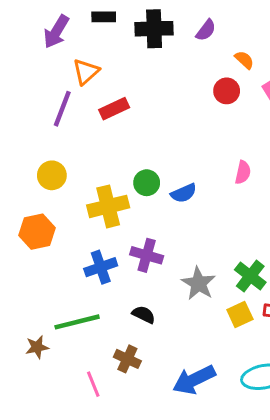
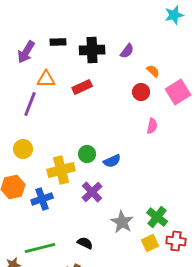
orange triangle: (86, 72) -> (46, 79), turned 42
red rectangle: (114, 109) -> (82, 87), moved
pink semicircle: (243, 172) -> (152, 126), moved
purple cross: (147, 255) -> (92, 192), moved, turned 30
blue cross: (101, 267) -> (42, 199), moved

